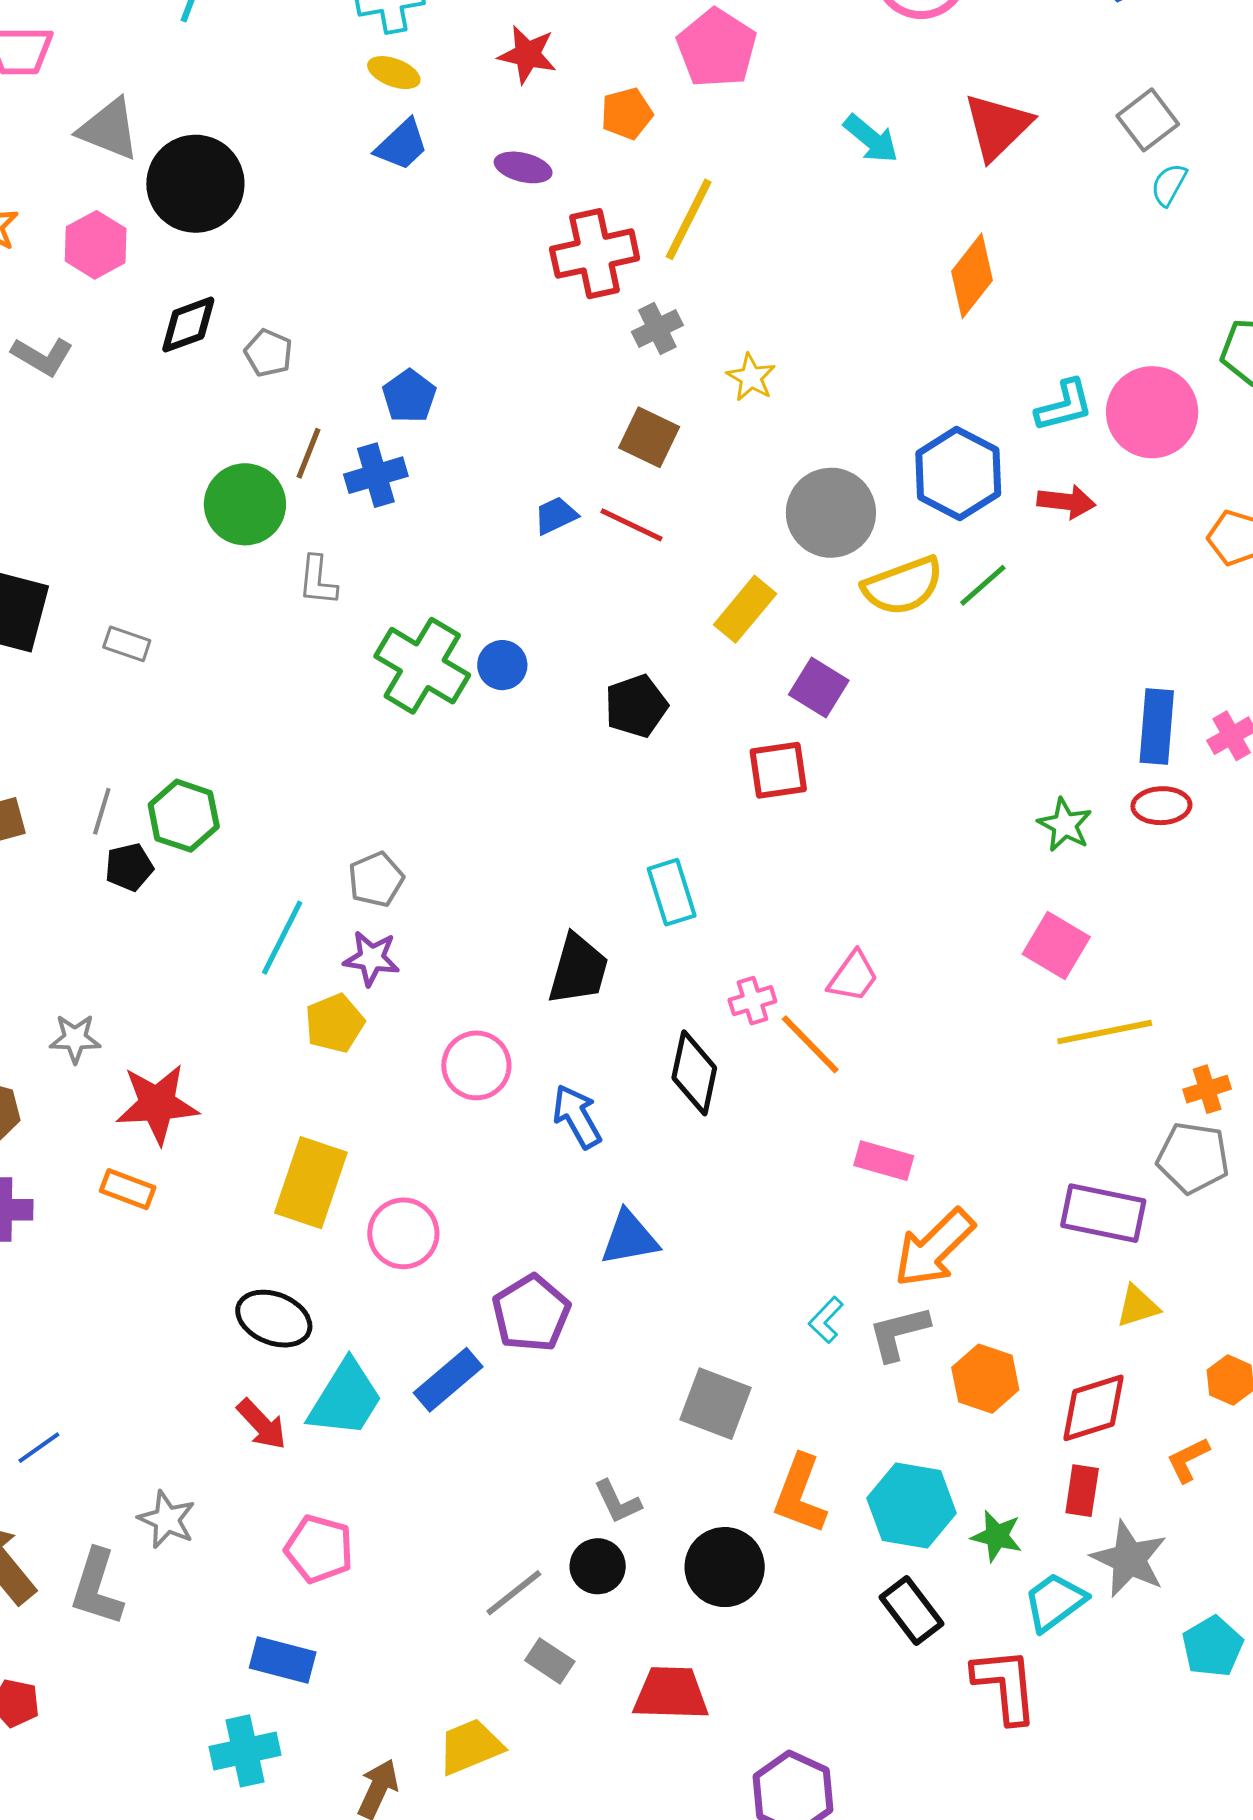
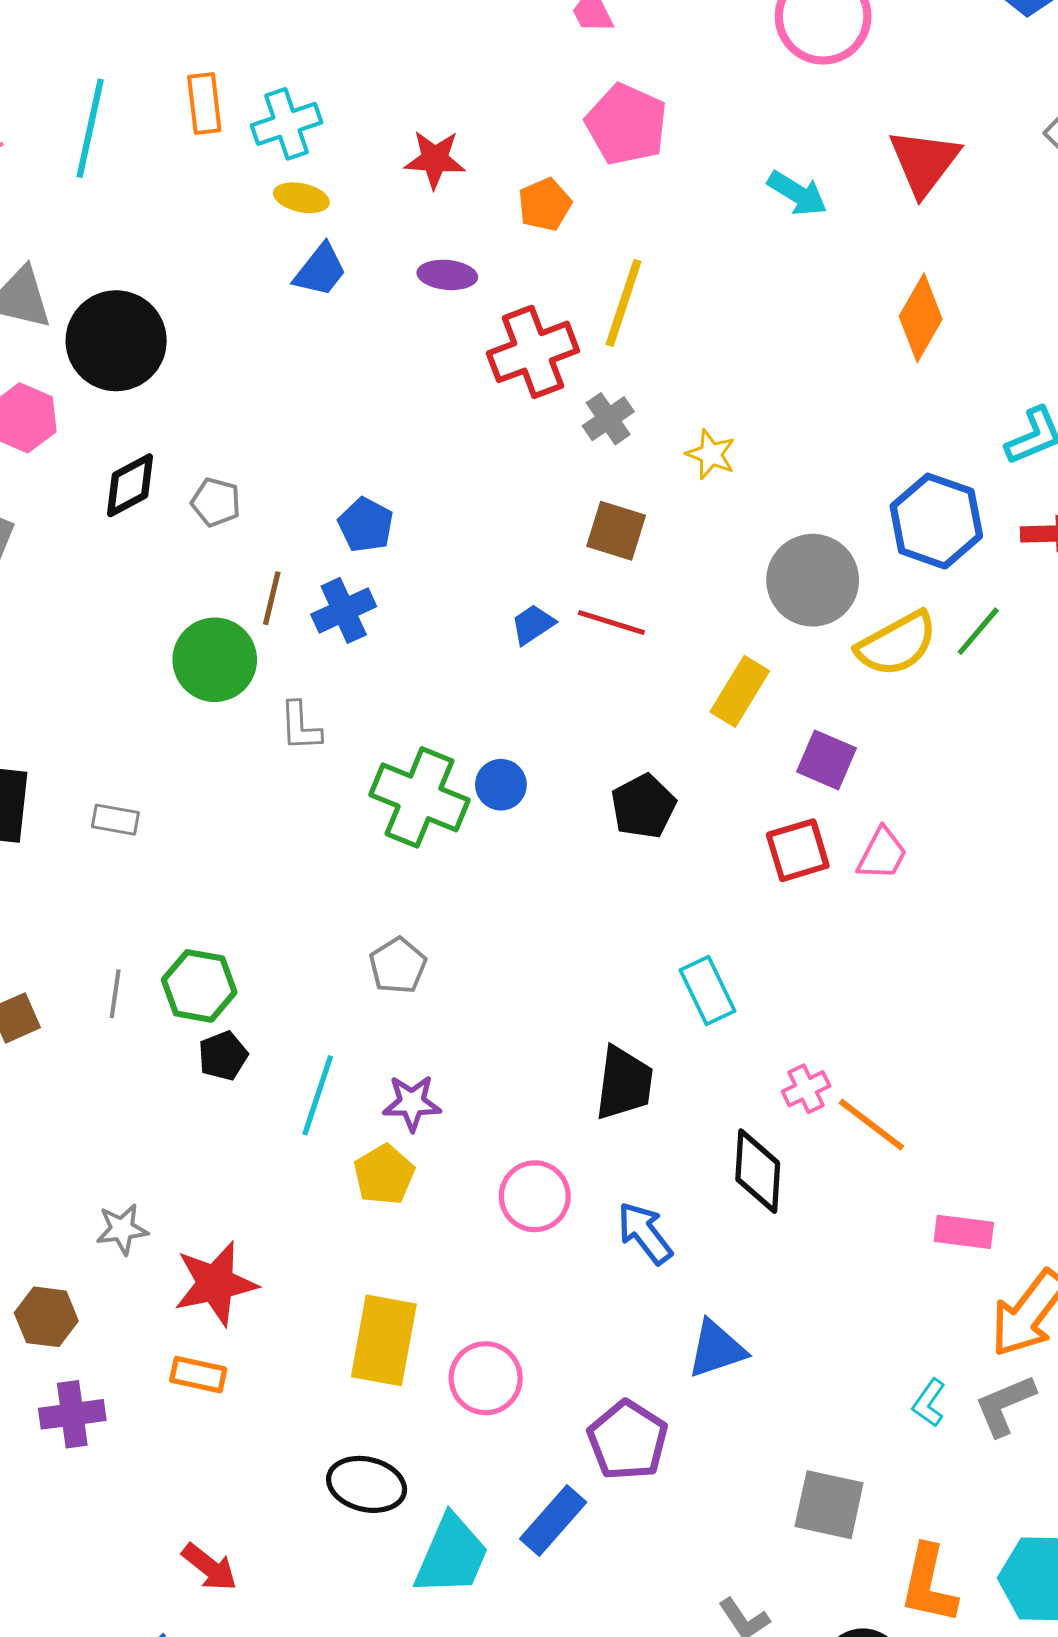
black pentagon: (129, 867) -> (223, 1056), moved
gray pentagon: (376, 879) -> (398, 966), moved
pink trapezoid: (853, 977) -> (882, 854), moved
red arrow: (262, 1424) -> (209, 1567), moved

